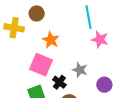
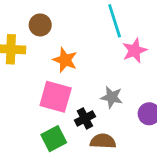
pink star: (100, 39) -> (135, 51), turned -30
black cross: (59, 82) -> (85, 118), turned 32

